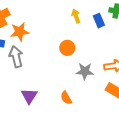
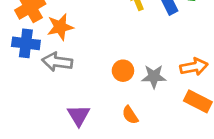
orange circle: (67, 48) -> (123, 71), moved
gray arrow: (16, 57) -> (57, 62), turned -65

